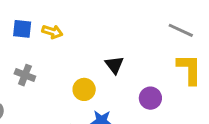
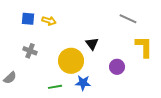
gray line: (181, 30) -> (128, 19), moved
yellow circle: (84, 89) -> (71, 61), size x1.6

